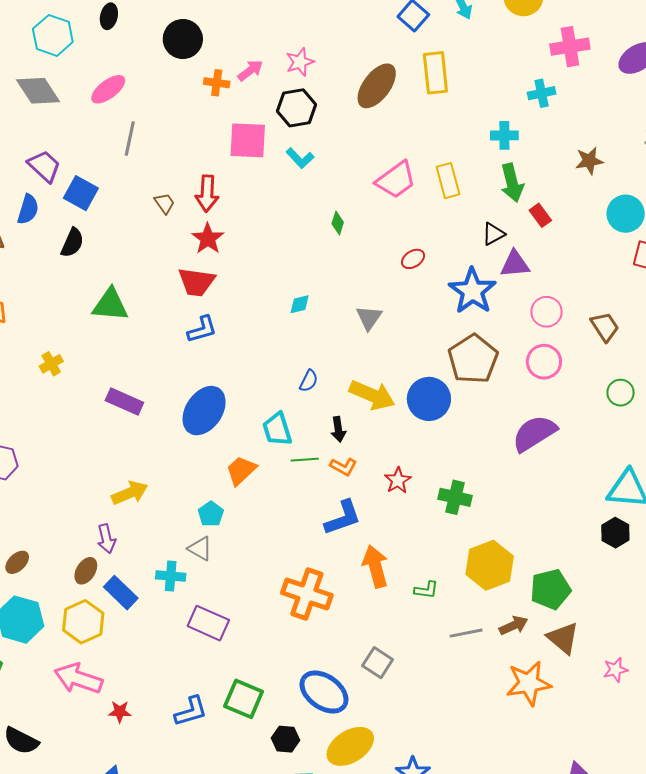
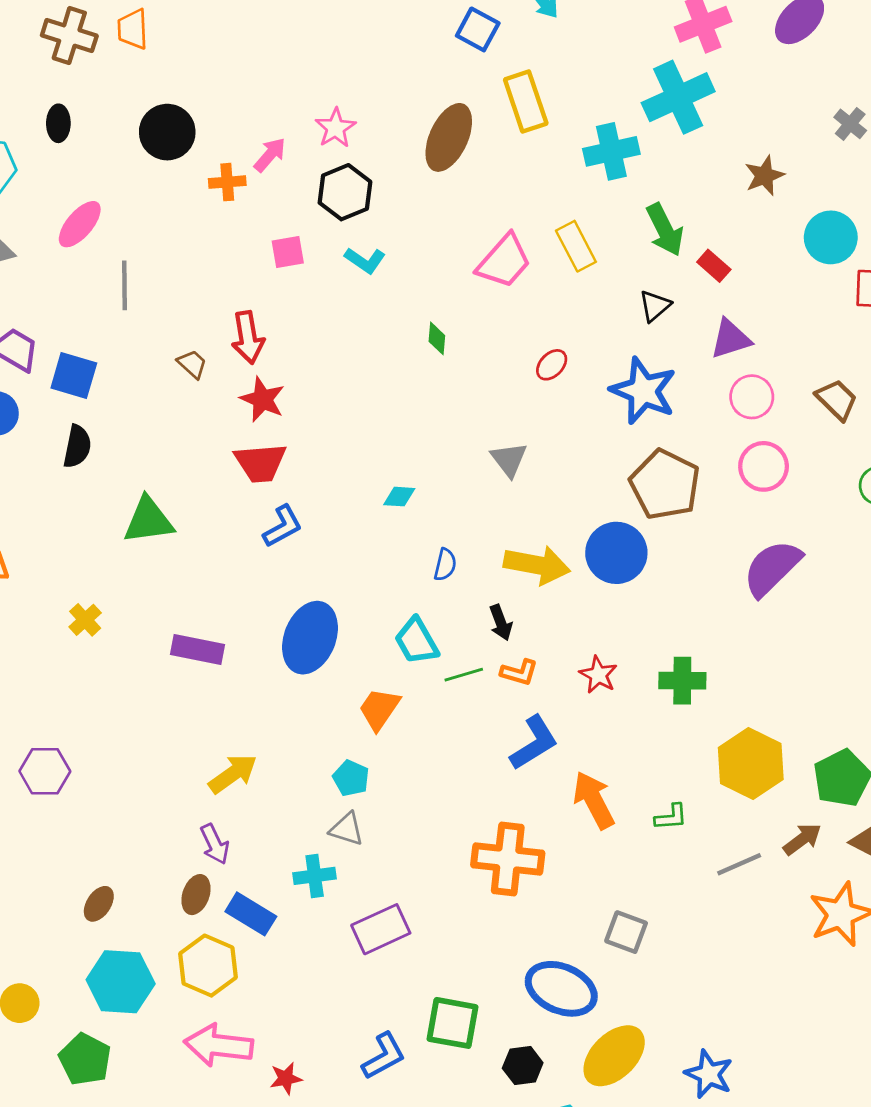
cyan cross: (542, 93) -> (678, 97), size x1.8
cyan cross: (504, 135) -> (611, 151), moved, size x1.4
pink square: (248, 140) -> (288, 252), size x0.6
purple triangle: (515, 264) -> (730, 339), moved
cyan diamond: (300, 304) -> (399, 497), moved, turned 30
purple rectangle: (208, 623) -> (381, 929), turned -36

